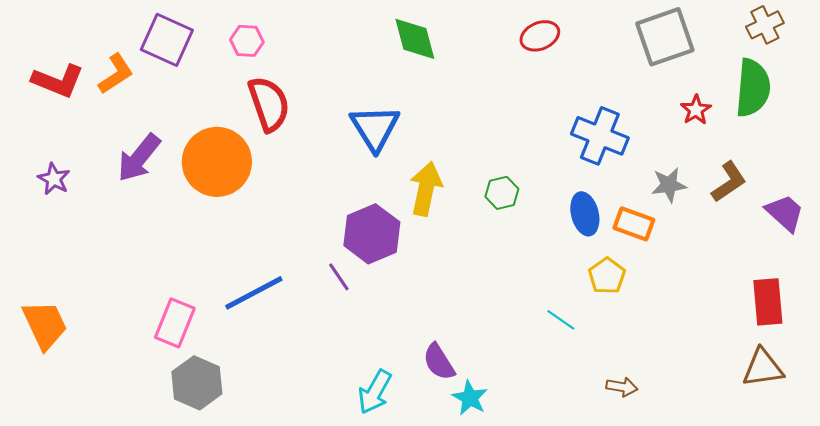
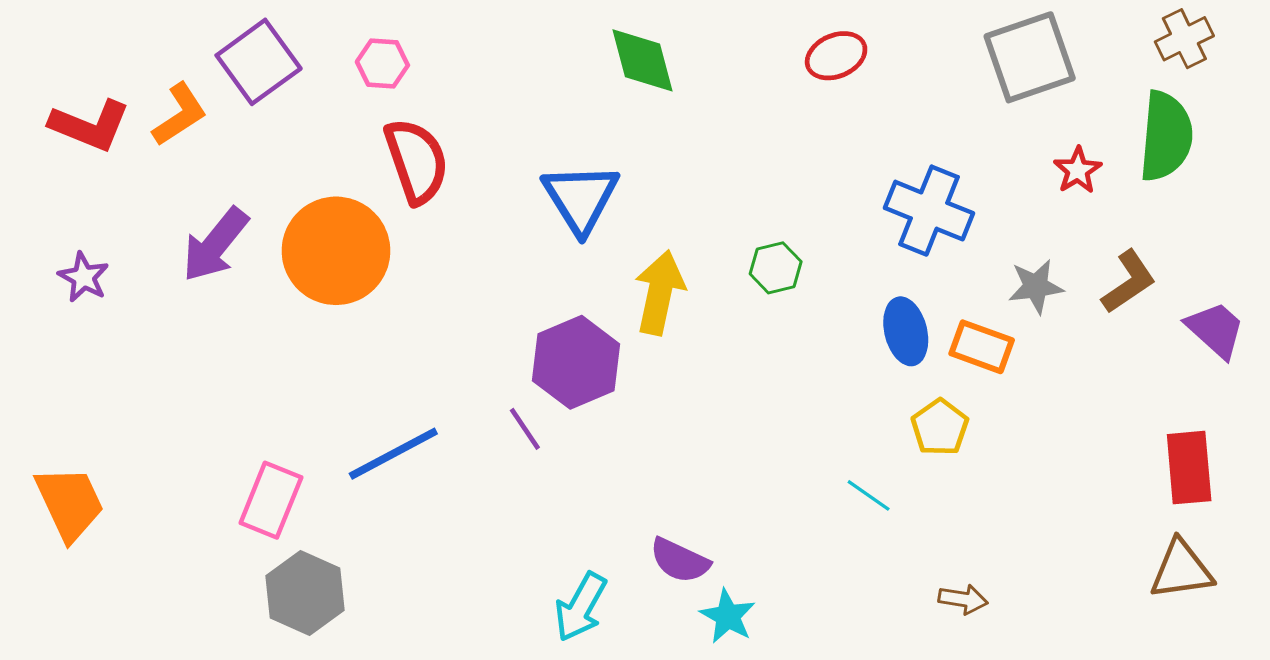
purple square: (167, 40) -> (259, 62), turned 30
green hexagon: (502, 193) -> (776, 268), moved
purple semicircle: (439, 362) -> (680, 560), turned -33

